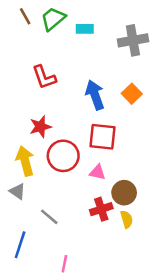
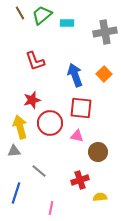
gray triangle: (17, 191) -> (14, 151), turned -40
red cross: (101, 209) -> (80, 180), moved
yellow semicircle: (127, 219) -> (100, 197), moved, turned -80

